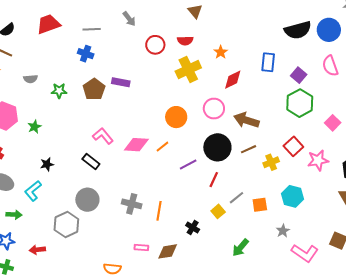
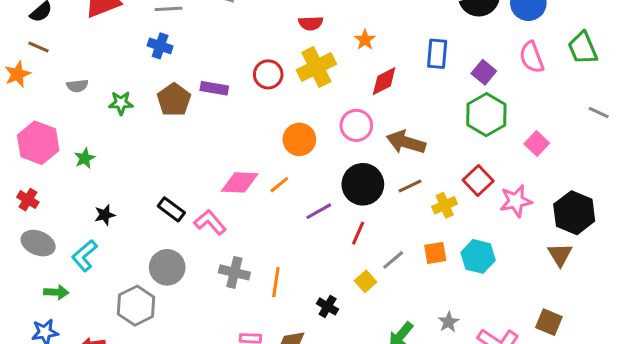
red circle: (155, 45) -> (268, 74), moved
pink L-shape: (103, 136) -> (210, 222), moved
orange square: (260, 205) -> (435, 253), moved
gray star: (283, 231) -> (449, 322), moved

